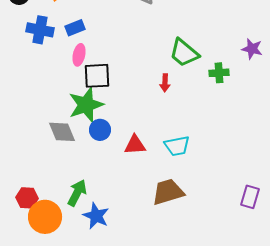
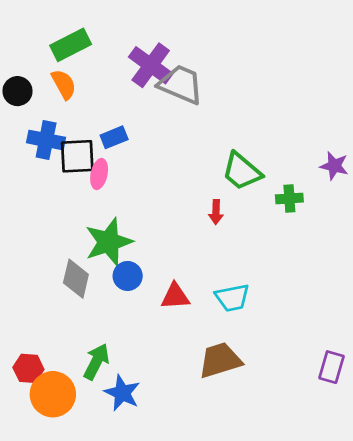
blue rectangle: (75, 28) -> (114, 137), moved
black square: (97, 76) -> (77, 156), moved
gray diamond: (62, 132) -> (76, 279), turned 36

